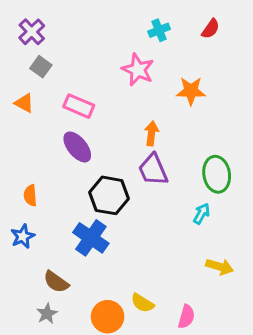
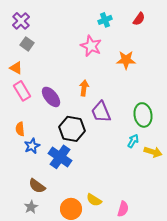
pink rectangle: (79, 106) -> (22, 91), moved, turned 36
orange arrow: (152, 133) -> (84, 88), moved
blue star: (23, 236) -> (32, 146), moved
yellow arrow: (220, 267) -> (153, 152), moved

